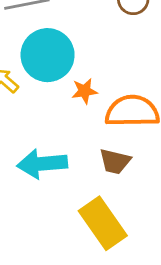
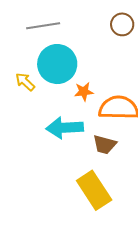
cyan arrow: (42, 164) -> (65, 128), moved

